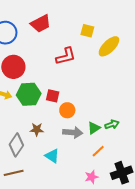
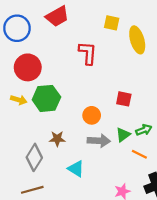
yellow ellipse: (109, 46) -> (137, 40), turned -60
red L-shape: (66, 56) -> (88, 53), turned -70
red square: (53, 96) -> (124, 99), moved
orange line: (98, 151) -> (139, 154), moved, turned 72

